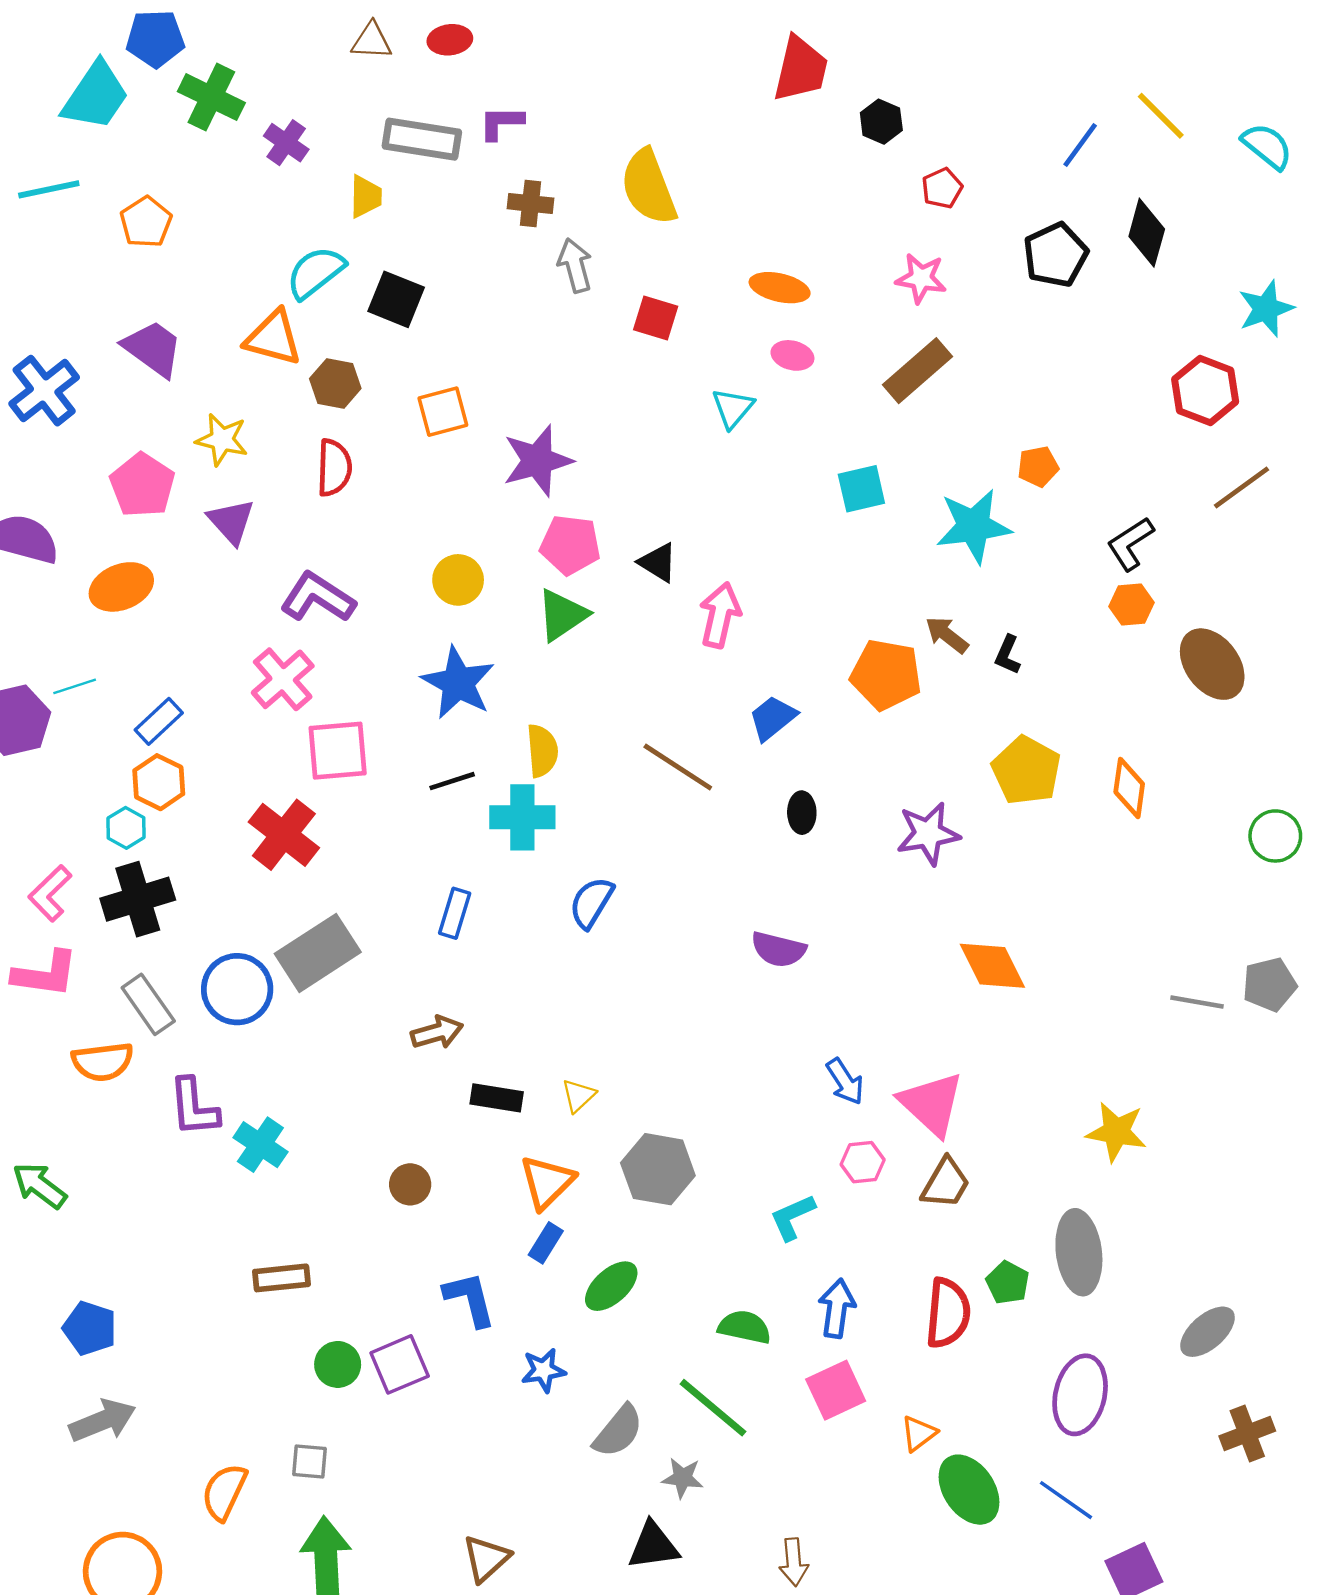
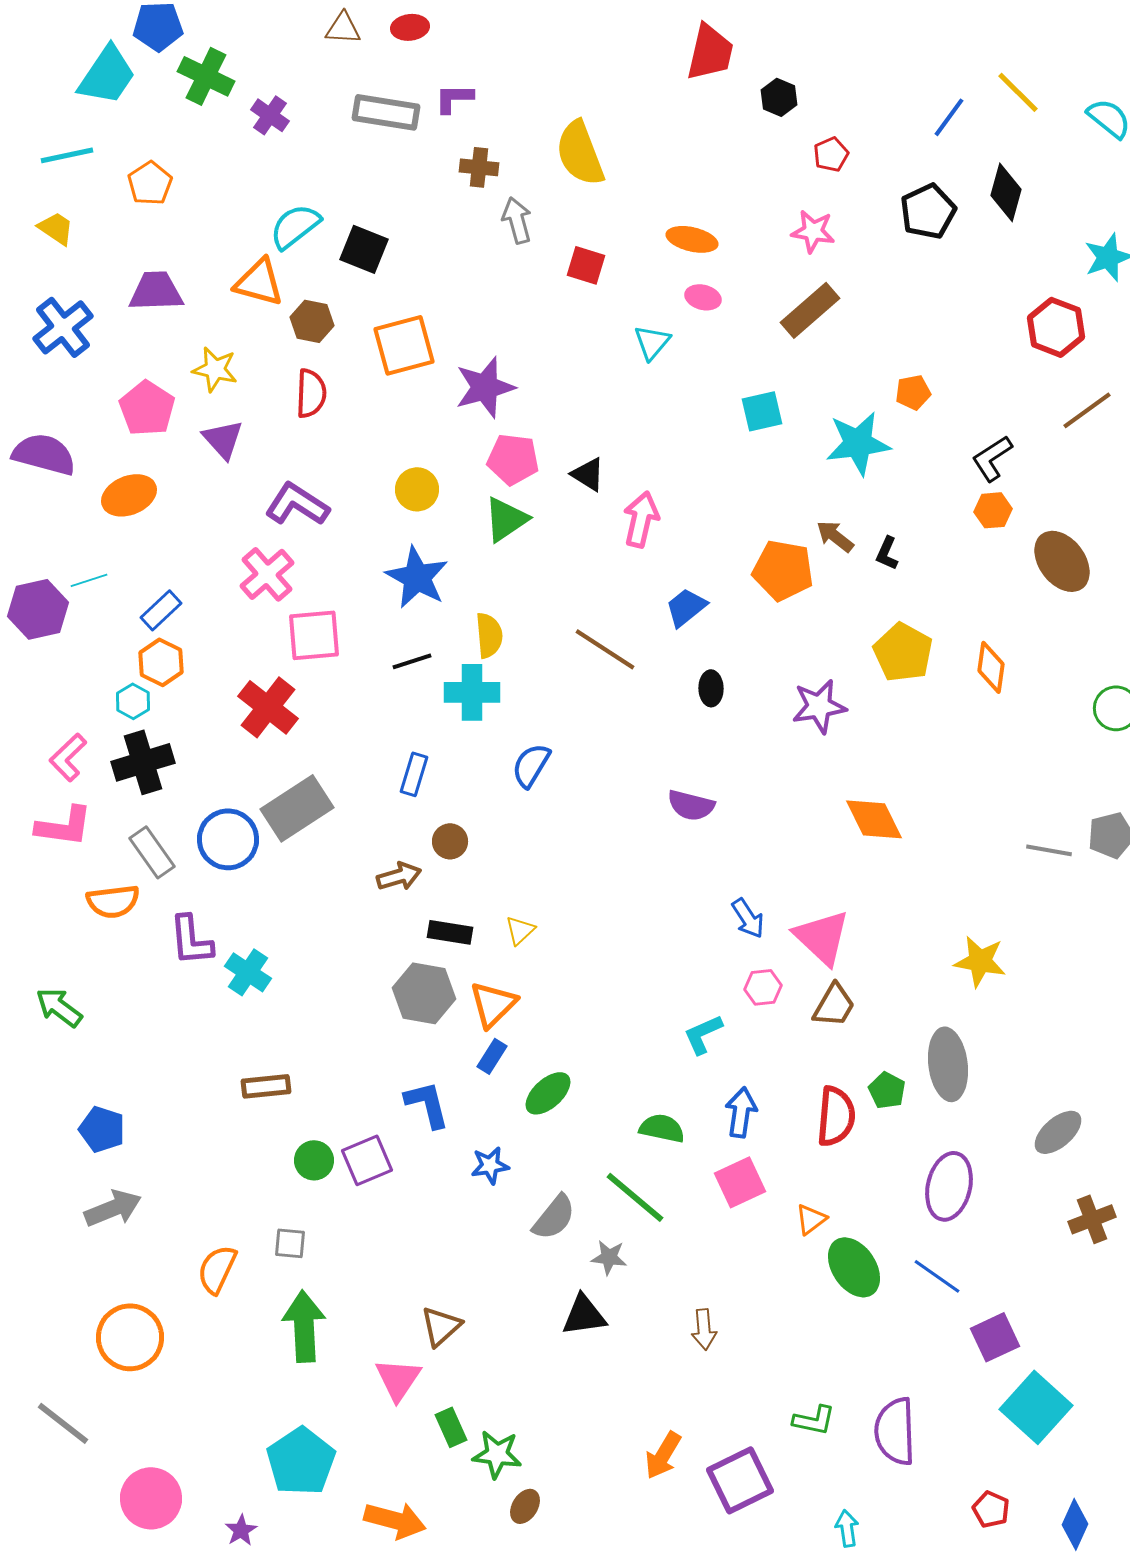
yellow trapezoid: (366, 196) -> (56, 228), moved, turned -57
purple trapezoid: (153, 348) -> (156, 291), turned -38
orange square: (443, 412) -> (404, 345), size x1.4
gray hexagon: (658, 1169) -> (424, 993), moved
brown circle: (410, 1184) -> (450, 841), moved

